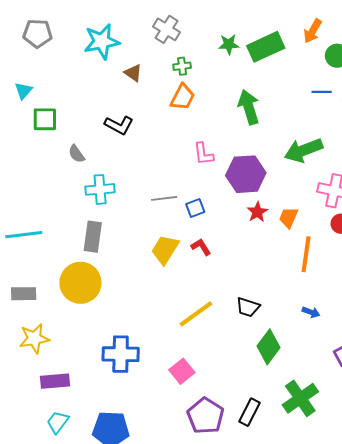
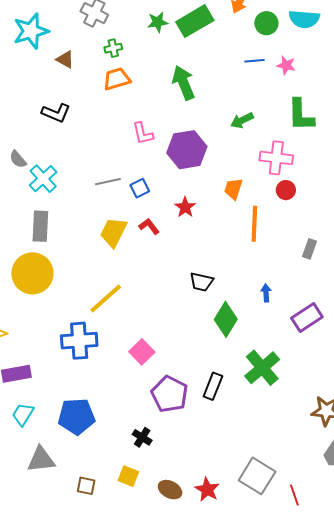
orange trapezoid: (183, 97) -> (117, 79), turned -128
green arrow: (303, 150) -> (242, 120), size x0.6
gray semicircle: (76, 154) -> (18, 159), moved
cyan cross: (100, 189) -> (43, 179), turned -32
red star: (257, 212) -> (185, 207), moved
blue arrow: (311, 312) -> (266, 293), moved, turned -108
yellow line: (196, 314) -> (106, 298), moved

